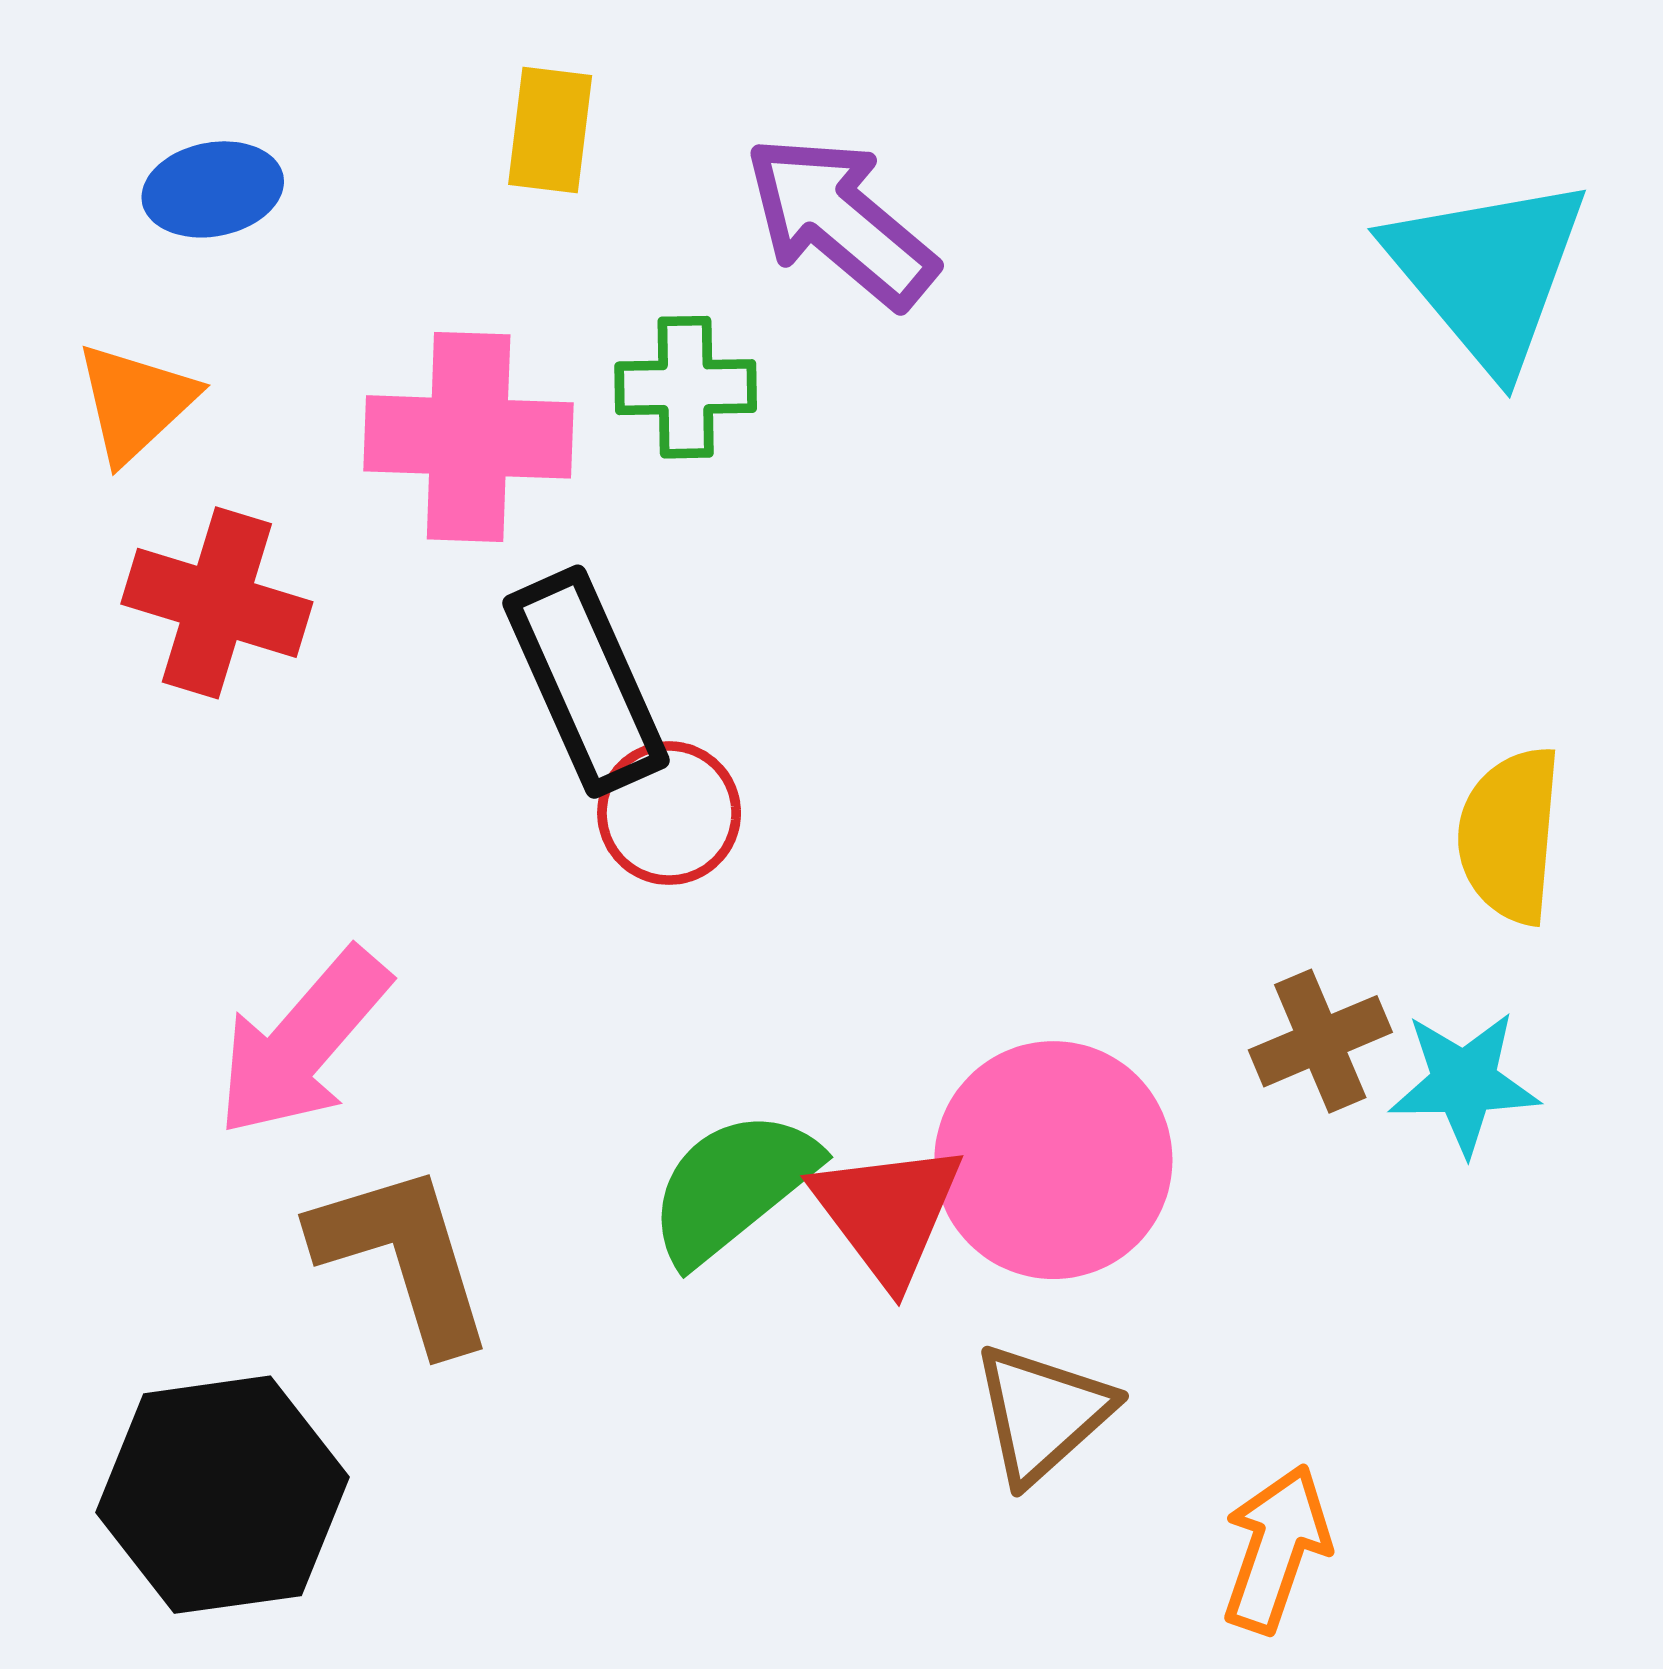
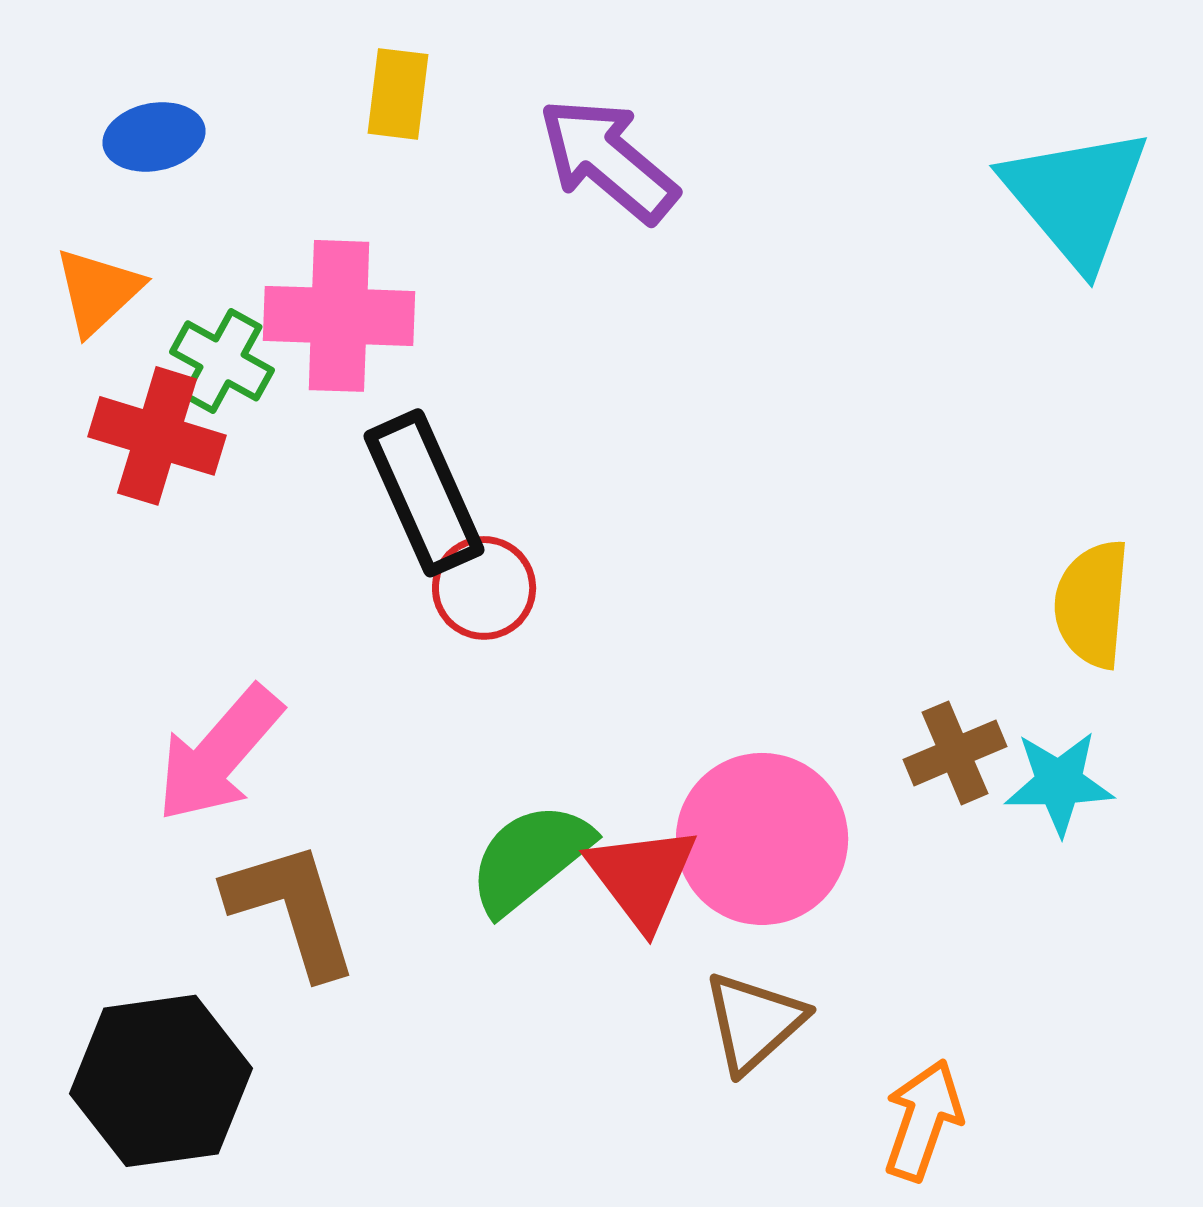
green cross: (686, 387) -> (222, 361), moved, turned 30

